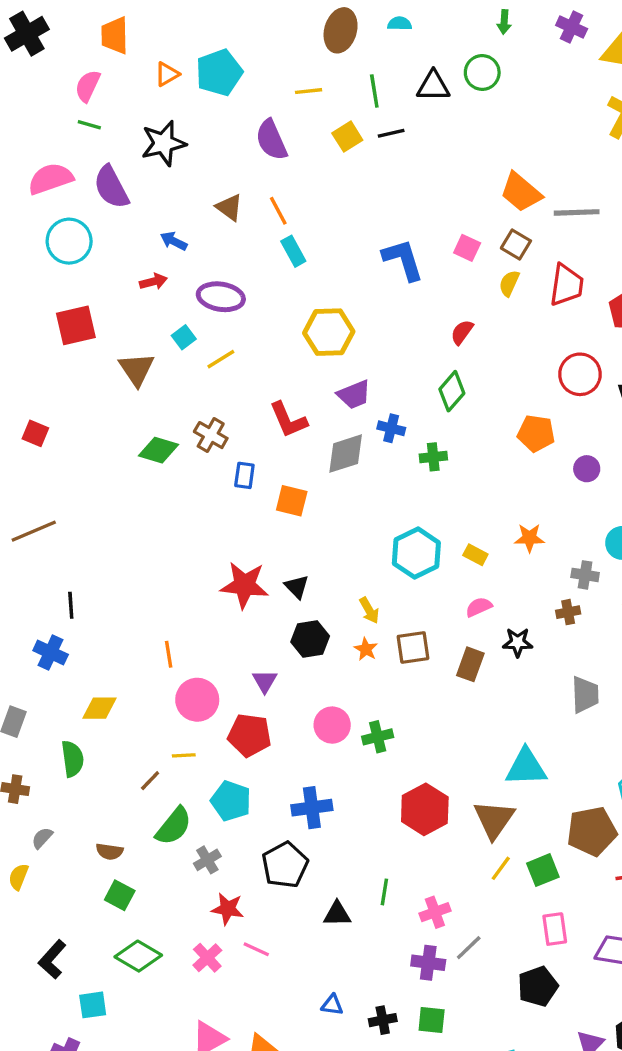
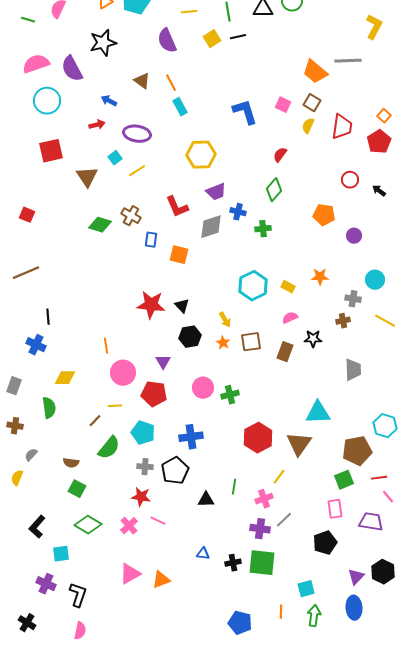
green line: (89, 125) -> (28, 20), moved
gray line: (577, 212) -> (348, 61), moved
red circle: (580, 374) -> (350, 180), size x0.7
gray cross: (207, 860) -> (145, 467), moved, turned 35
yellow line: (501, 868) -> (279, 477), moved
green square: (543, 870) -> (344, 480), moved
green square: (432, 1020) -> (262, 563), size x1.6

